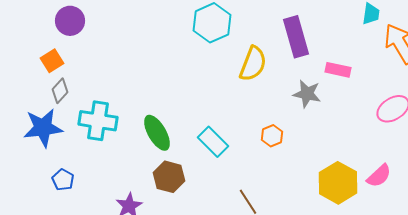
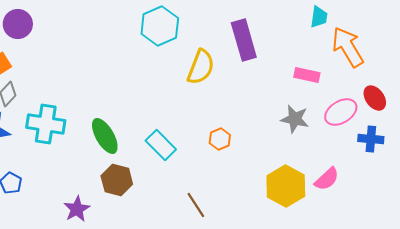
pink rectangle: (338, 70) -> (307, 75), moved
gray star: (307, 94) -> (295, 119), moved

